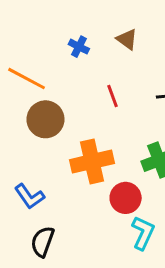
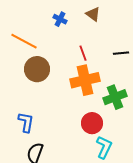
orange cross: (92, 162) -> (85, 80), moved
blue L-shape: (29, 196) -> (26, 122), turned -135

